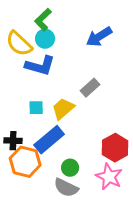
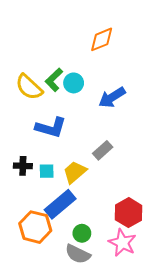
cyan circle: (45, 39) -> (74, 83), moved
yellow semicircle: (19, 44) -> (29, 87), moved
black cross: (13, 141) -> (23, 166), moved

